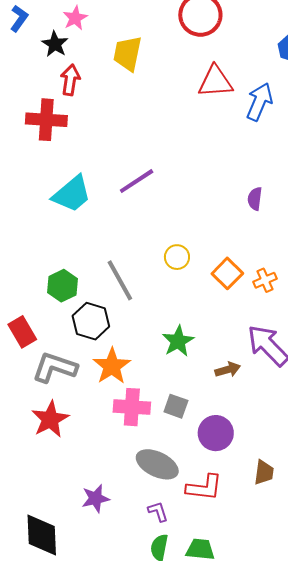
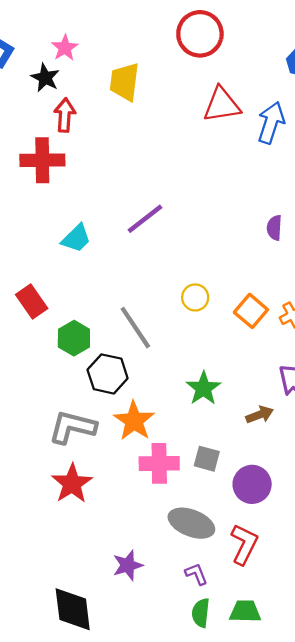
cyan trapezoid: (72, 194) -> (76, 238), size x0.7
red rectangle: (22, 332) -> (32, 302), moved
red L-shape: (204, 488) -> (244, 544), turned -66

